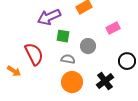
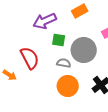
gray circle: (88, 46) -> (84, 50), size x1.6

